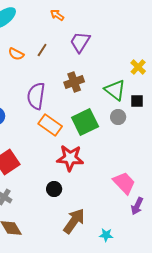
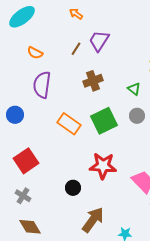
brown line: (42, 50) -> (76, 49), moved
green triangle: (115, 90) -> (134, 89), size x0.6
purple semicircle: (36, 96) -> (42, 85), moved
red star: (70, 158) -> (103, 166), moved

